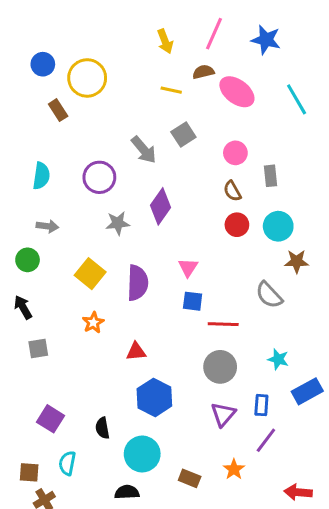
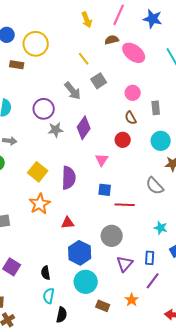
yellow line: (171, 90) -> (84, 59), moved, turned 40
brown rectangle: (58, 110) -> (17, 65), turned -48
gray star: (118, 223) -> (56, 130), moved
red circle: (237, 225) -> (123, 140), moved
pink triangle: (188, 268) -> (102, 160), moved
orange star: (93, 323) -> (40, 204), size x1.5
gray circle: (220, 367) -> (112, 236), moved
cyan circle: (142, 454) -> (86, 282), moved
cyan semicircle: (67, 463) -> (49, 296), moved
black semicircle: (127, 492) -> (62, 315), turned 105

